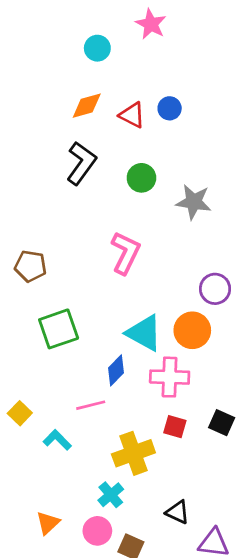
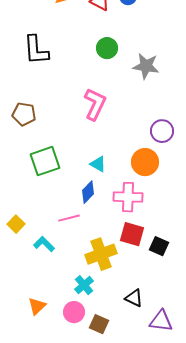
black L-shape: (81, 163) -> (36, 50), moved, turned 140
cyan triangle: (144, 333) -> (98, 164), moved, size x0.6
black square: (222, 423) -> (159, 246), moved
red square: (175, 427) -> (132, 234), size x1.4

